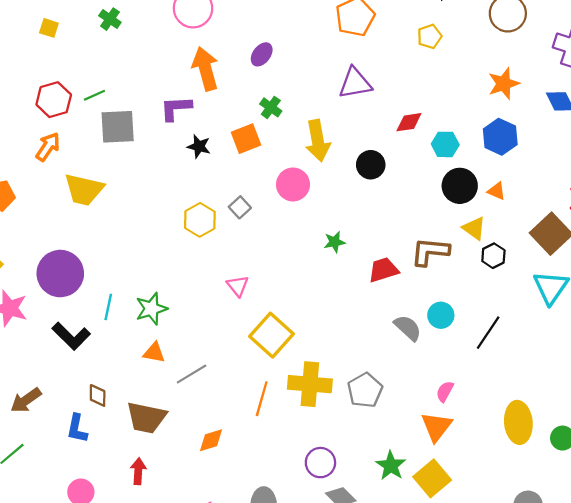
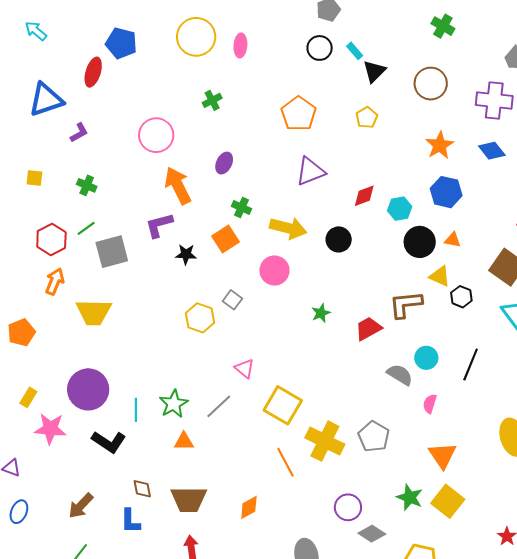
green cross: (110, 19) -> (87, 185), moved
yellow arrow: (318, 141) -> (288, 228), turned -54
gray line: (192, 374) -> (219, 406), moved
yellow cross: (310, 384) -> (325, 441), turned 33
pink semicircle: (445, 391) -> (430, 404), moved
orange line: (262, 399) -> (286, 462), turned -32

